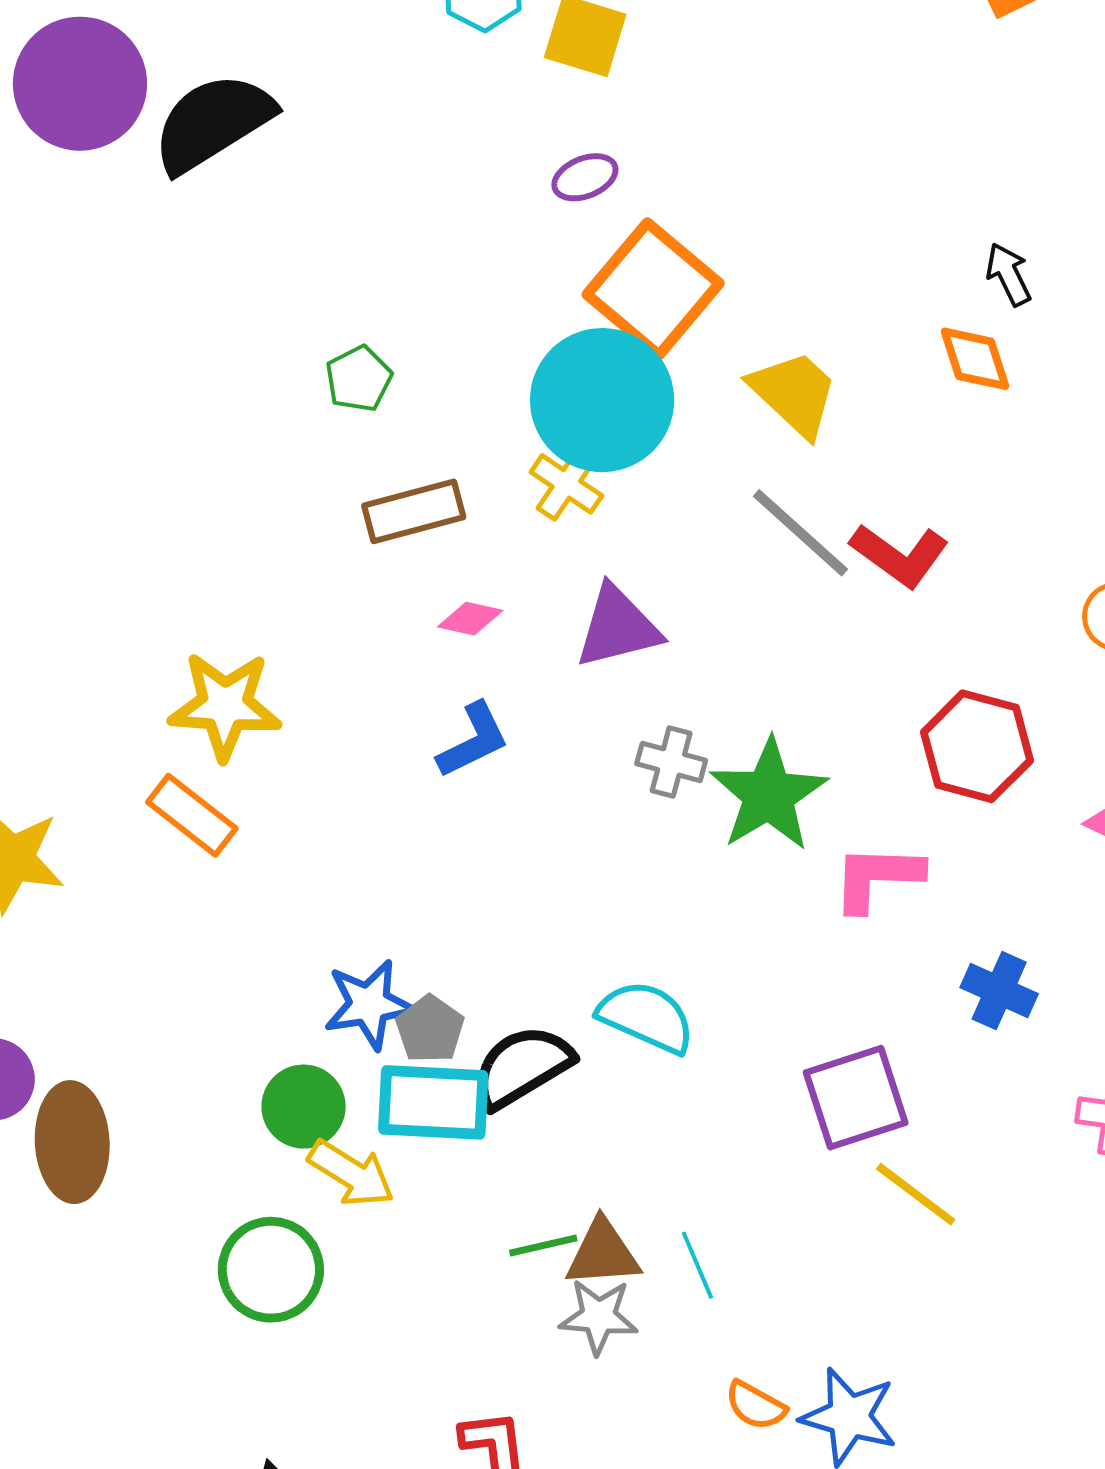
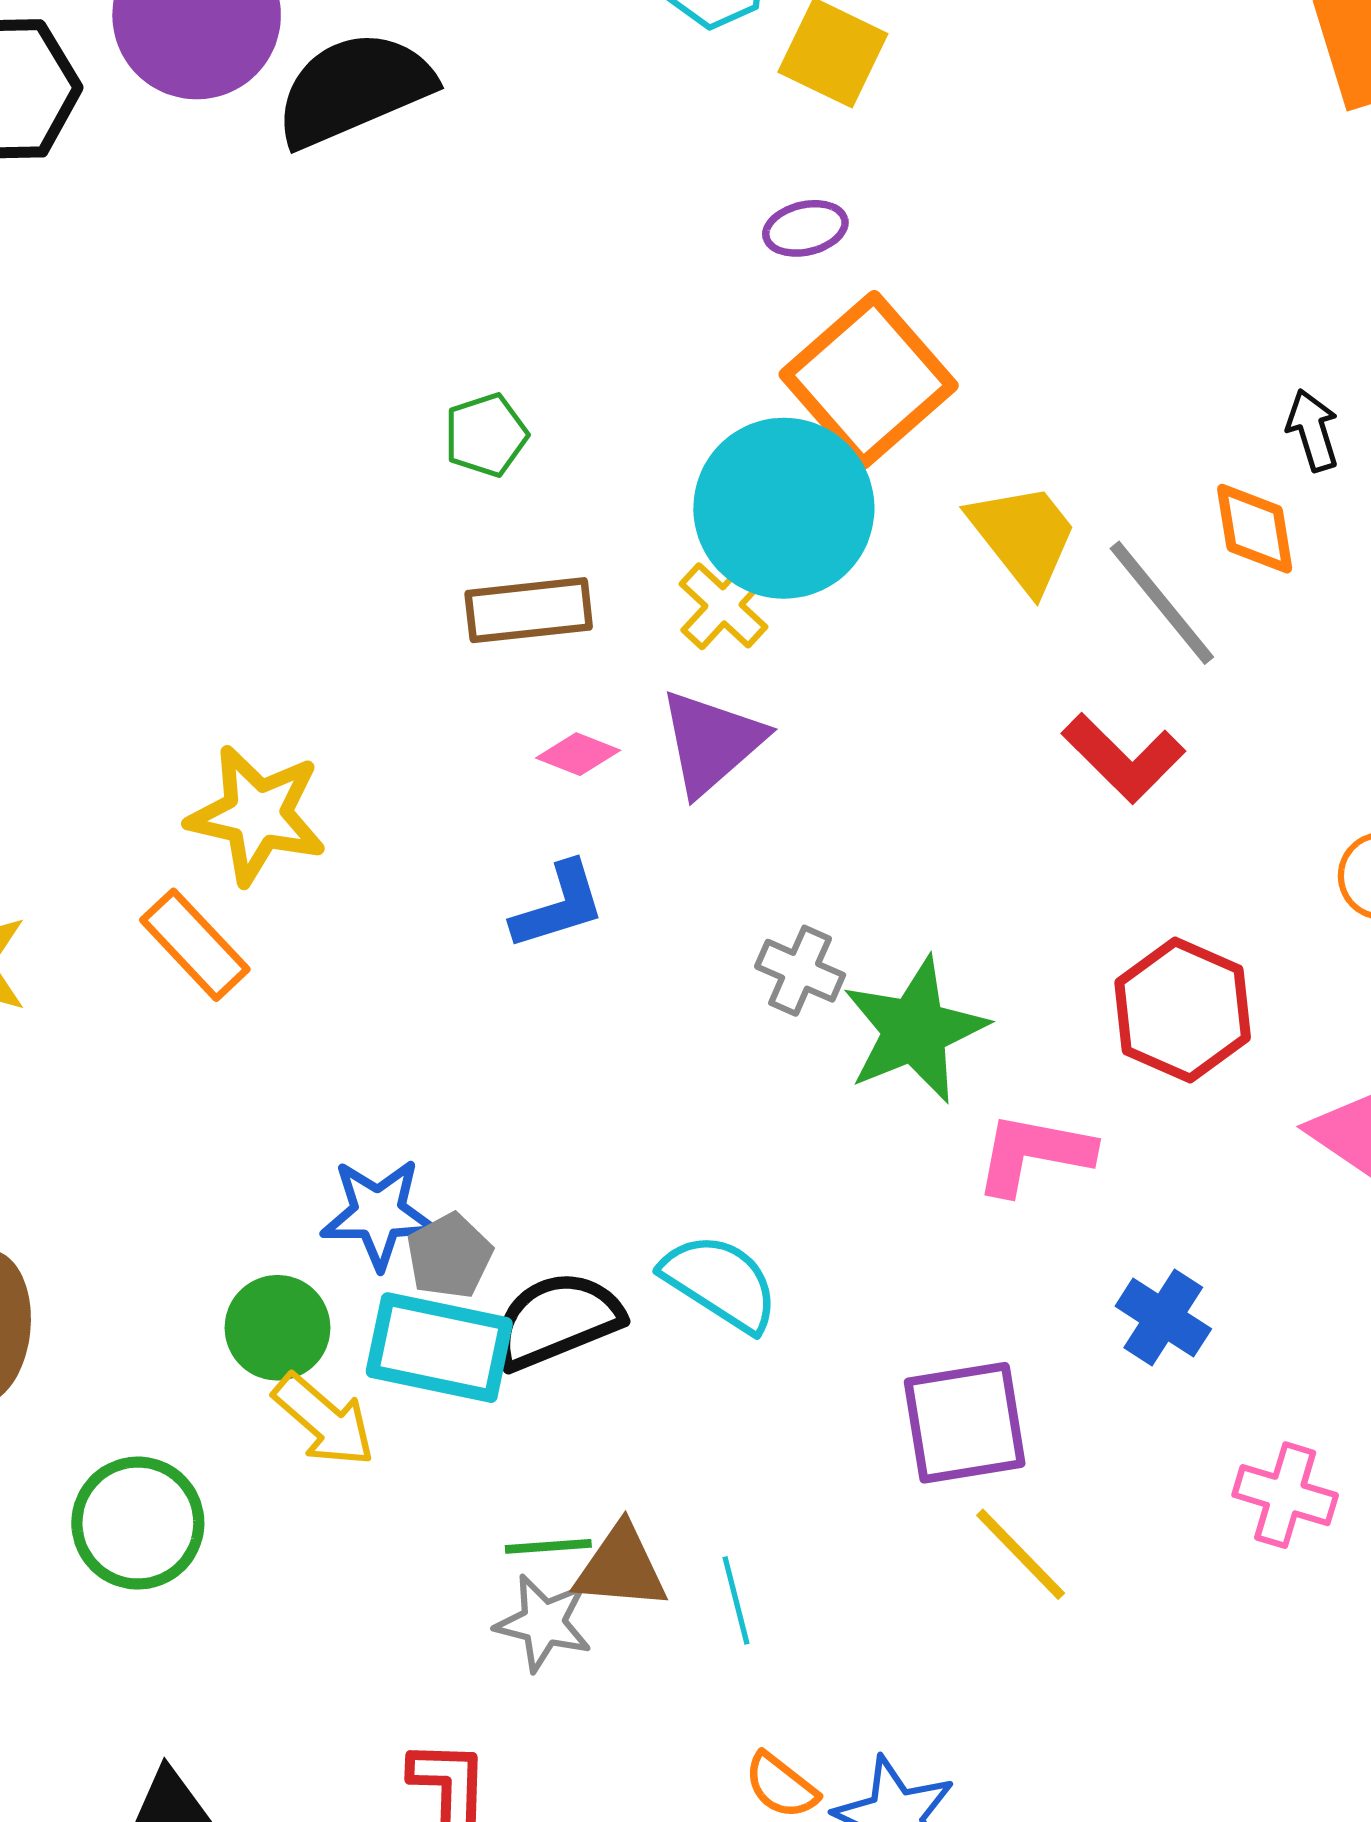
gray line: (800, 533) -> (1162, 603), moved
purple triangle: (618, 627) -> (712, 742), moved, turned -36
green circle: (271, 1270) -> (138, 1523), moved
gray star: (599, 1316) -> (543, 1623), moved

